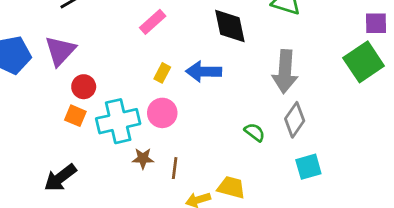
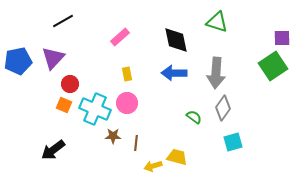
blue arrow: (204, 72) -> (174, 73), moved
yellow rectangle: (162, 73) -> (127, 74), turned -40
cyan cross: (118, 121) -> (95, 109), turned 36

